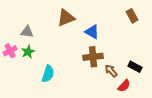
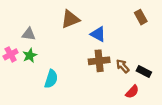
brown arrow: (111, 71) -> (123, 66), moved

